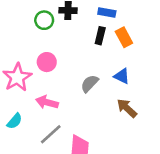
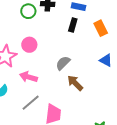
orange rectangle: (124, 37) -> (101, 28), moved
blue triangle: (122, 76) -> (106, 60), moved
brown arrow: (127, 108) -> (75, 83), moved

